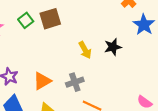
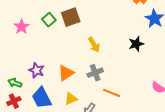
black star: (113, 47) -> (136, 44), moved
yellow arrow: (85, 50) -> (94, 45), moved

